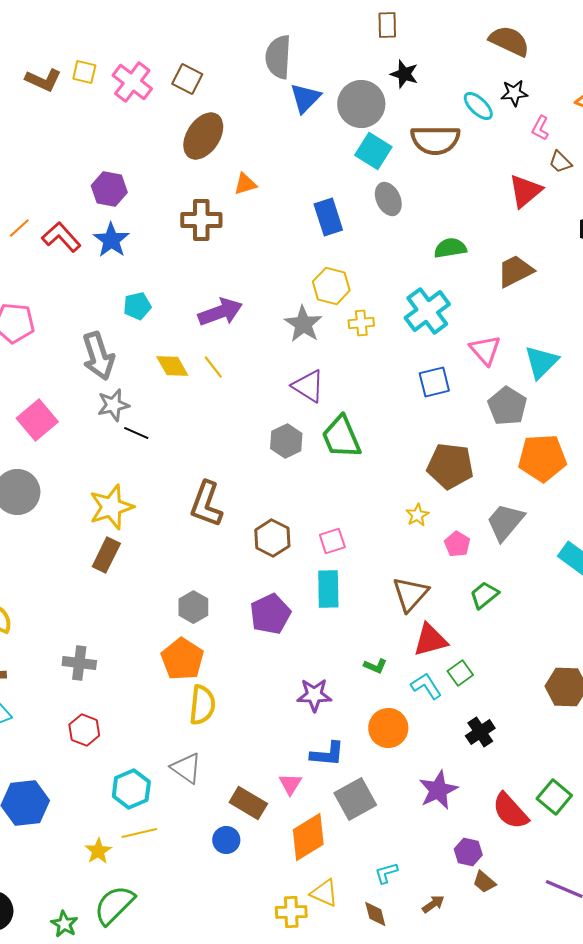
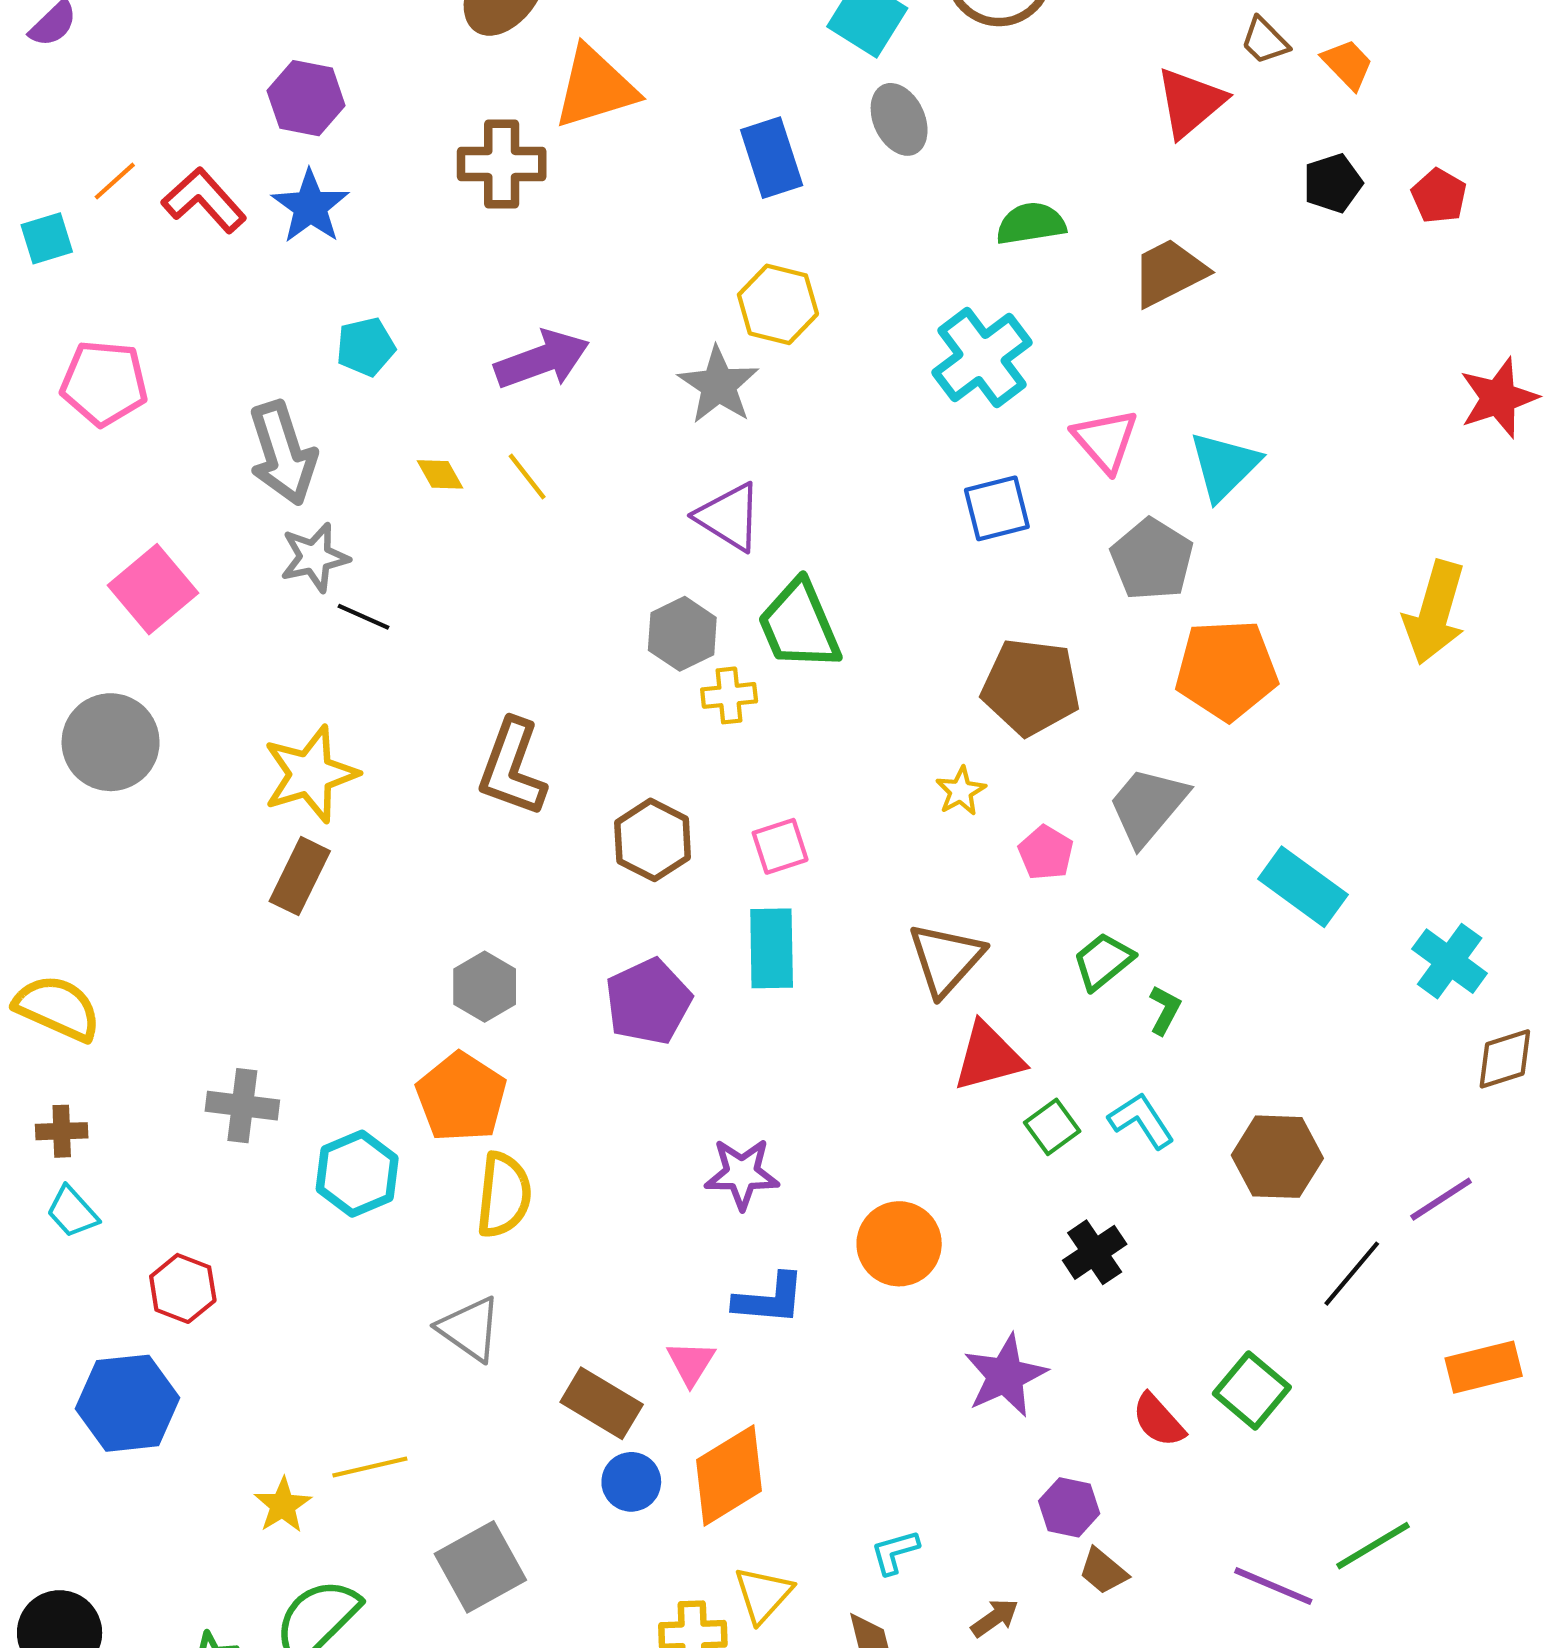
orange triangle: (245, 184) -> (595, 88), size x1.8
yellow cross: (361, 323) -> (729, 695), moved
yellow diamond: (172, 366) -> (440, 474), size x0.7
green L-shape: (375, 666) -> (1165, 1010), moved, turned -85
cyan L-shape: (426, 686) -> (1141, 1121), moved
red hexagon: (84, 730) -> (183, 1288), moved
cyan hexagon: (131, 789) -> (357, 1174), moved
gray square: (355, 799) -> (480, 1567), moved
red semicircle: (510, 811) -> (1158, 1420), size x0.7
blue circle: (226, 840) -> (631, 1482), moved
yellow triangle: (324, 893) -> (763, 1595), turned 48

